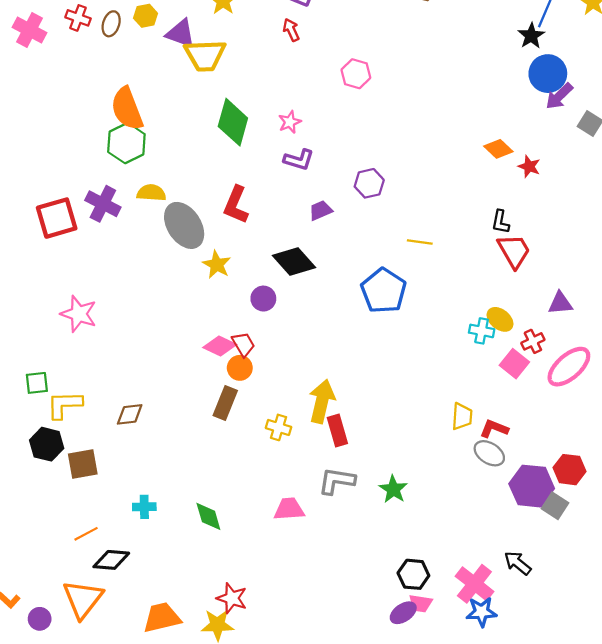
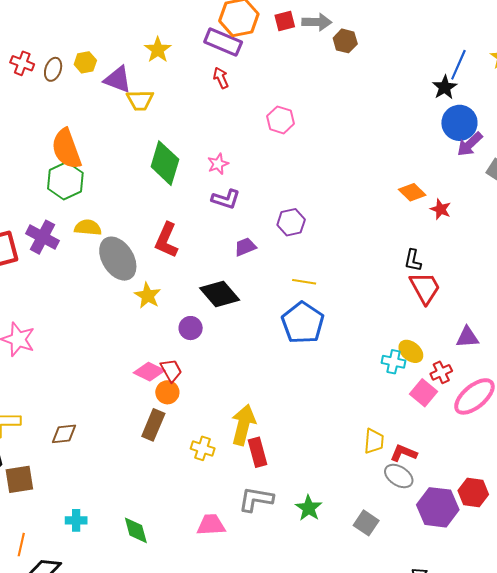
yellow trapezoid: (205, 55) -> (140, 100), size x0.7
yellow line: (420, 242) -> (304, 282), moved
gray square: (555, 506) -> (366, 523), moved
orange line: (86, 534) -> (21, 545), turned -50

